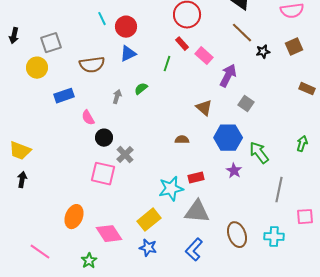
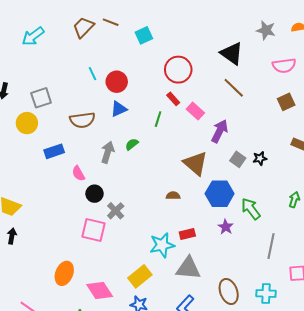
black star: (263, 52) -> (260, 158), moved
gray arrow: (117, 97) -> (108, 152), size x1.5
brown triangle: (204, 108) -> (195, 163), size x1.5

